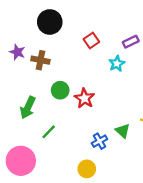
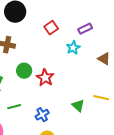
green line: (49, 132) -> (14, 107), turned 32
blue cross: (99, 141) -> (42, 115), moved

